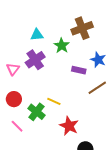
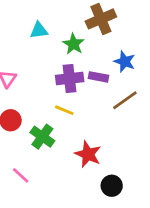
purple cross: (35, 60) -> (70, 78), moved, turned 30
yellow line: (54, 101) -> (64, 110), moved
pink line: (17, 126) -> (21, 175), moved

